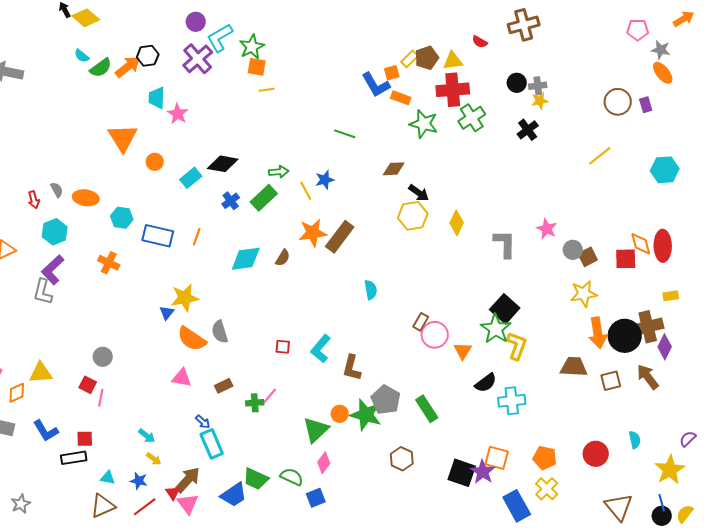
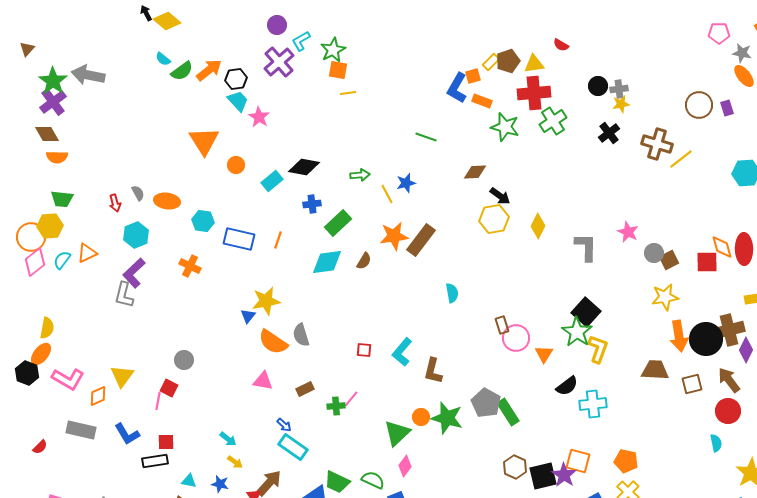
brown cross: (524, 25) -> (657, 144), moved, turned 32
cyan L-shape: (220, 38) -> (301, 41), size x0.7
black hexagon: (148, 56) -> (236, 79), moved
blue L-shape: (376, 85) -> (457, 88), turned 60
cyan trapezoid: (157, 98) -> (238, 101), turned 135
green rectangle: (264, 198) -> (338, 223), moved
blue cross: (231, 201) -> (312, 204), turned 30
brown rectangle: (421, 322) -> (502, 325), turned -48
yellow triangle: (41, 373) -> (122, 376), turned -50
pink line: (101, 398) -> (158, 401), moved
gray pentagon: (386, 400) -> (486, 403), moved
cyan rectangle: (212, 444) -> (293, 447), turned -32
red circle: (596, 454) -> (728, 411), moved
brown hexagon: (402, 459) -> (515, 467), moved
black square: (462, 473) -> (543, 476), turned -32

